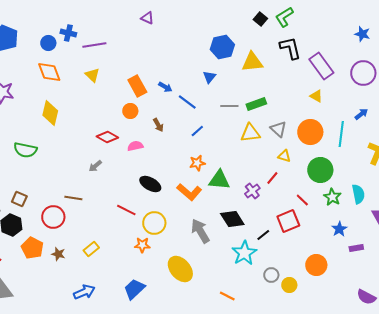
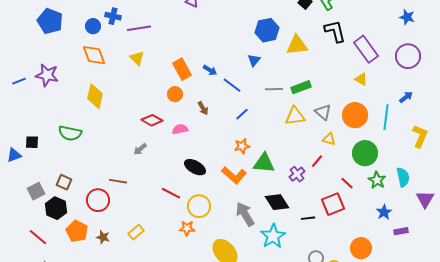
black line: (263, 235) -> (308, 218), turned 32
cyan star: (244, 253) -> (273, 236), moved

